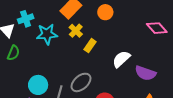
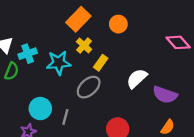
cyan cross: (26, 19) -> (28, 54), moved
cyan star: (47, 34) -> (59, 63), moved
gray ellipse: (81, 82) -> (89, 87), moved

